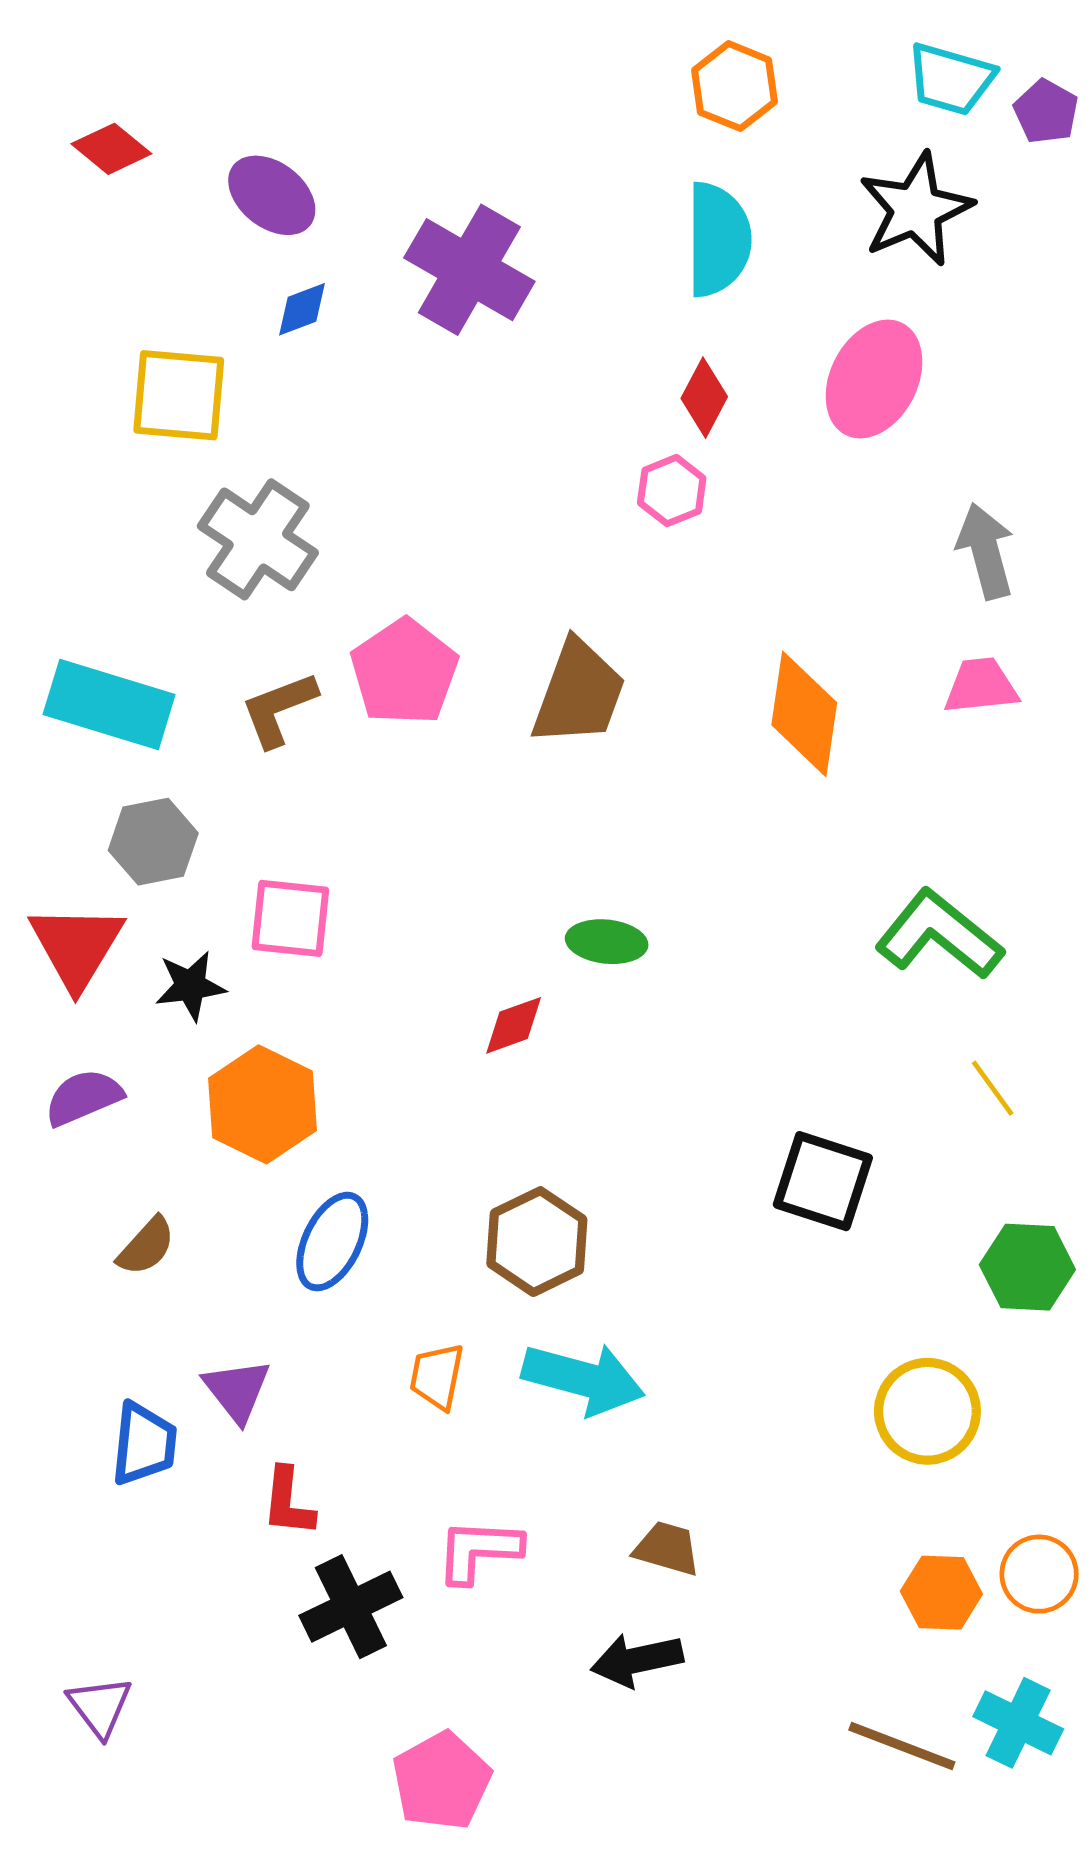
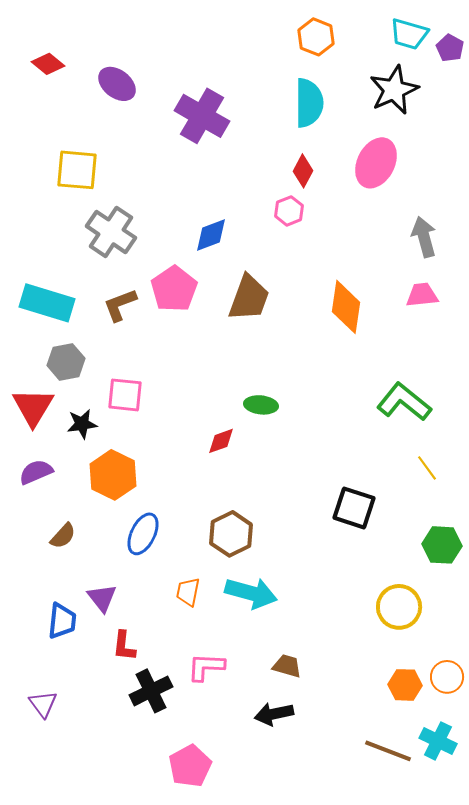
blue diamond: (302, 309) -> (211, 235), moved, size x1.4
purple triangle: (100, 1707) -> (43, 704), moved

